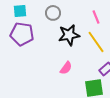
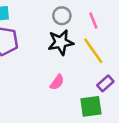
gray circle: (53, 13) -> (62, 16), moved

